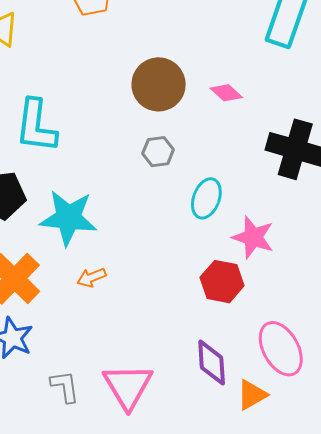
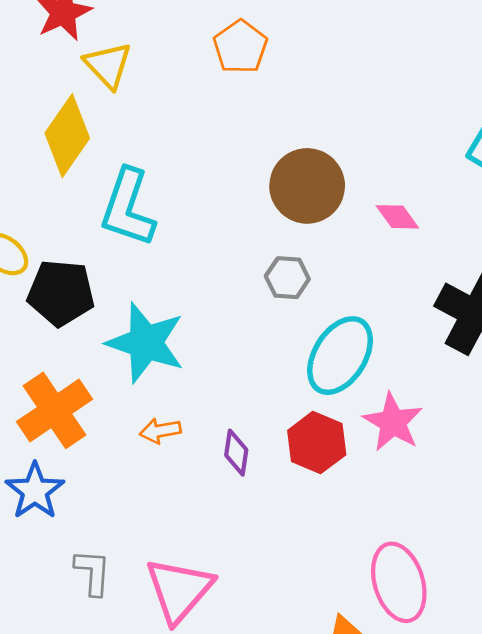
cyan ellipse: (206, 198) -> (340, 356), size x1.4
red hexagon: (222, 282) -> (317, 443), moved
purple diamond: (212, 362) -> (236, 453), moved, size x0.7

